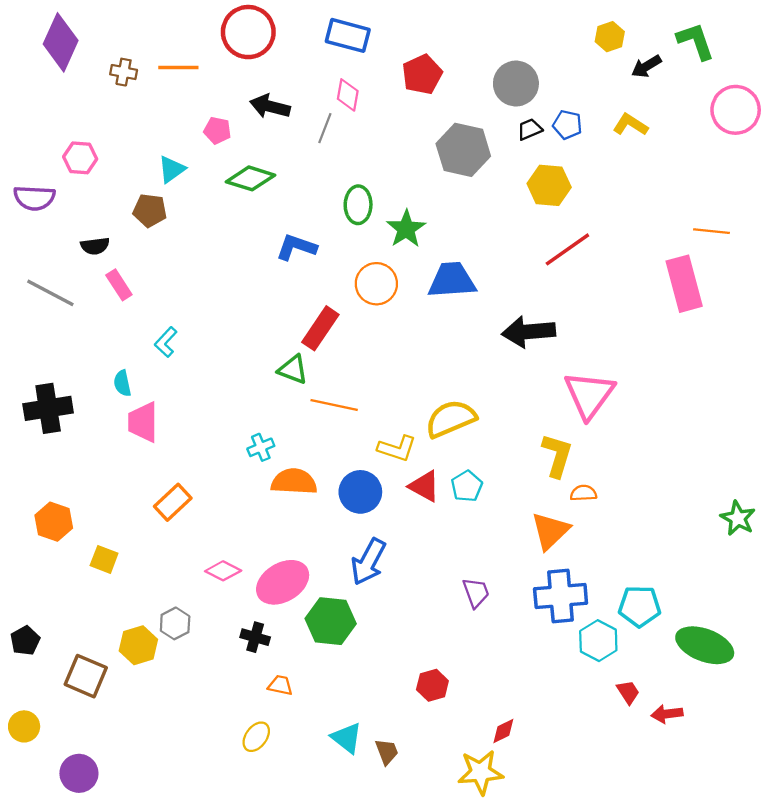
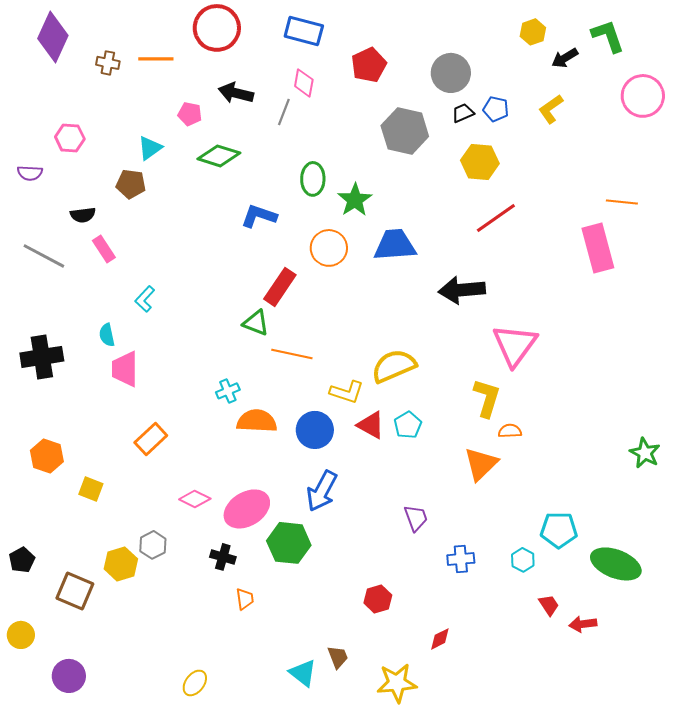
yellow L-shape: (630, 125) -> (551, 109), turned -68
purple semicircle: (34, 198) -> (30, 173), size x0.7
blue cross: (561, 596) -> (461, 559), moved, size x0.6
cyan hexagon: (598, 641) -> (523, 560), size x0.7
orange trapezoid: (280, 685) -> (245, 599), turned 70
yellow ellipse: (256, 737) -> (195, 683), moved
cyan triangle: (347, 738) -> (303, 673), moved
yellow star: (480, 772) -> (397, 683), moved

